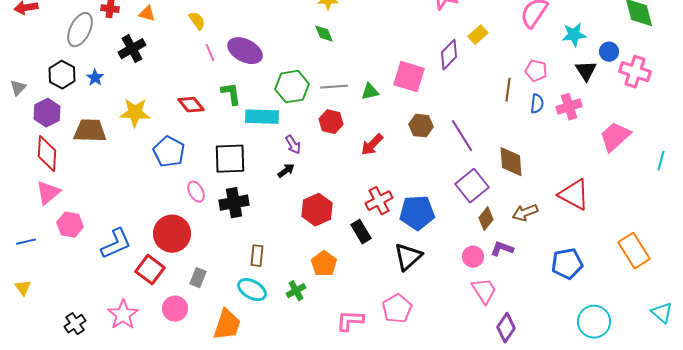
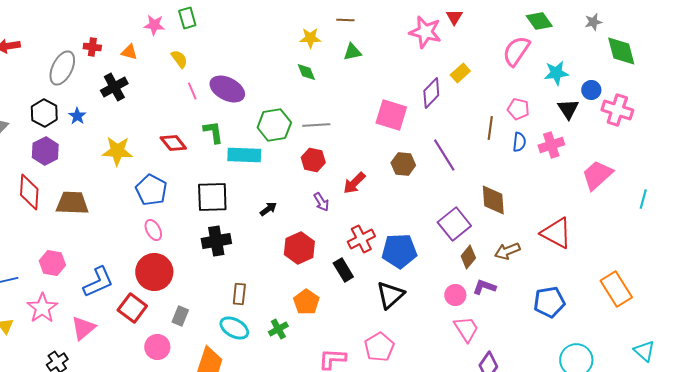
green triangle: (370, 92) -> (352, 52), moved
purple hexagon: (47, 113) -> (45, 151), moved
brown trapezoid: (90, 131) -> (72, 203), moved
purple line: (462, 136) -> (444, 155), moved
purple arrow: (293, 145) -> (321, 202), moved
pink ellipse: (196, 192) -> (153, 230), moved
pink triangle: (48, 193) -> (83, 328), moved
pink star: (123, 315) -> (42, 308), moved

